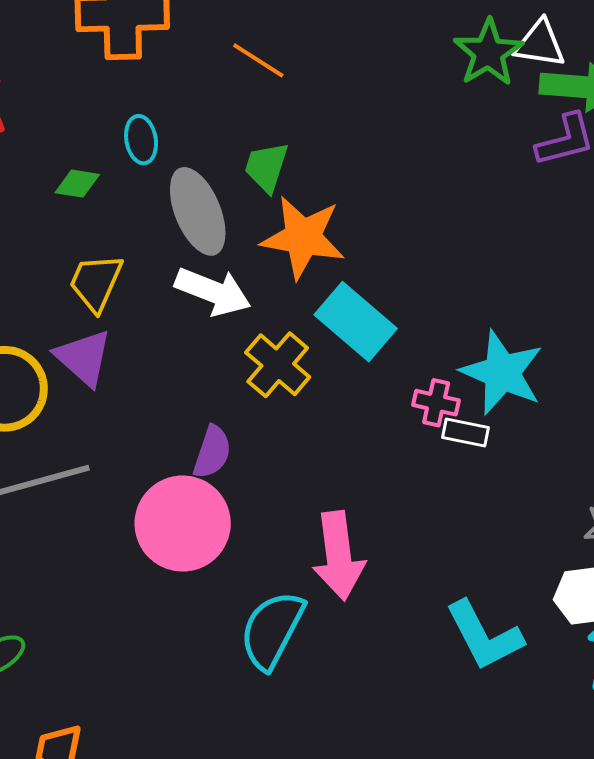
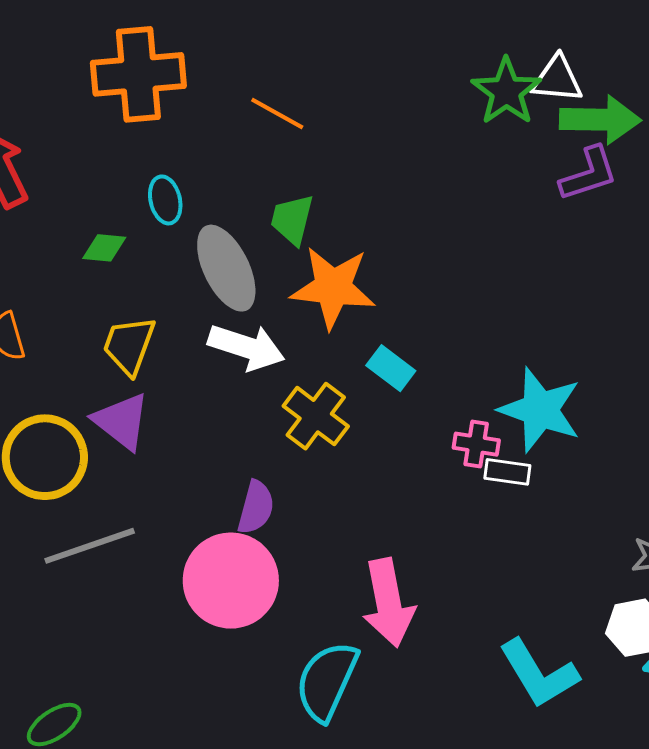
cyan rectangle: (356, 322) -> (391, 368), size x0.6

